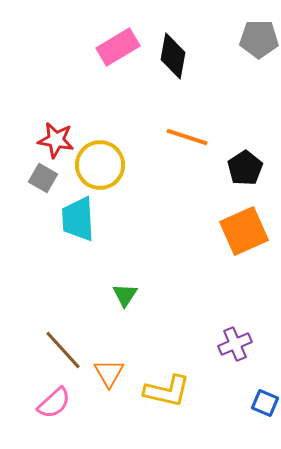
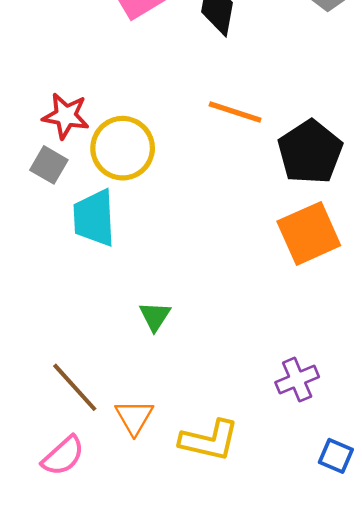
black pentagon: (245, 168) -> (310, 152), size x1.4

